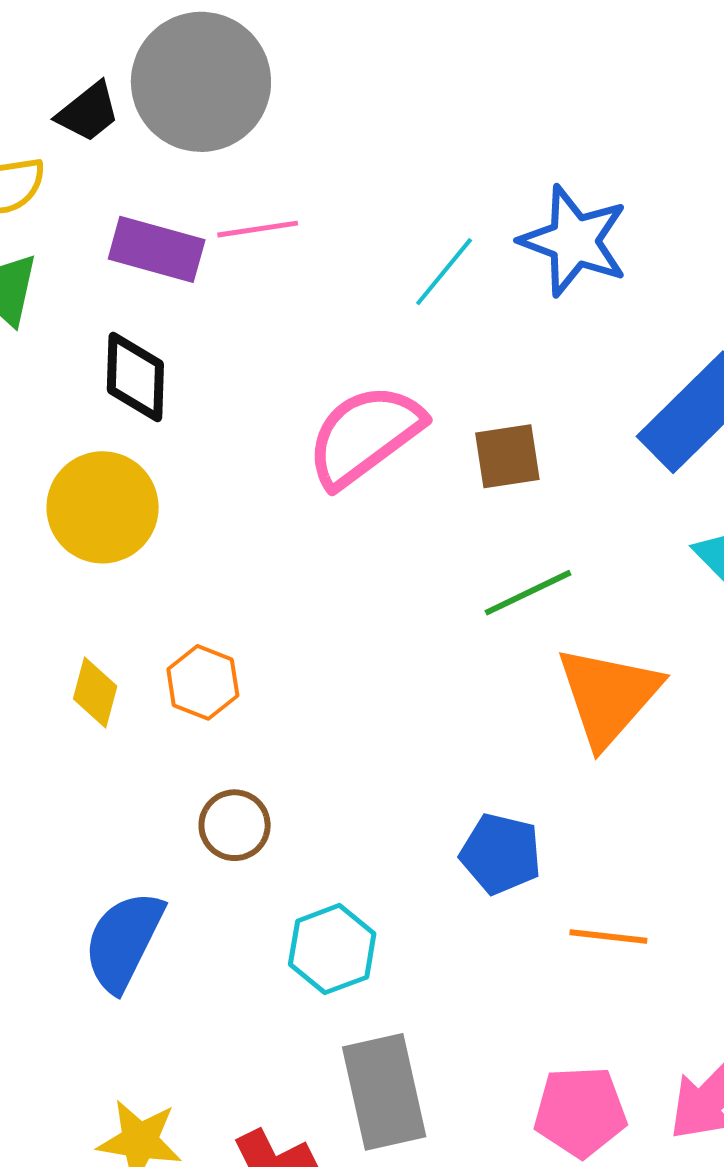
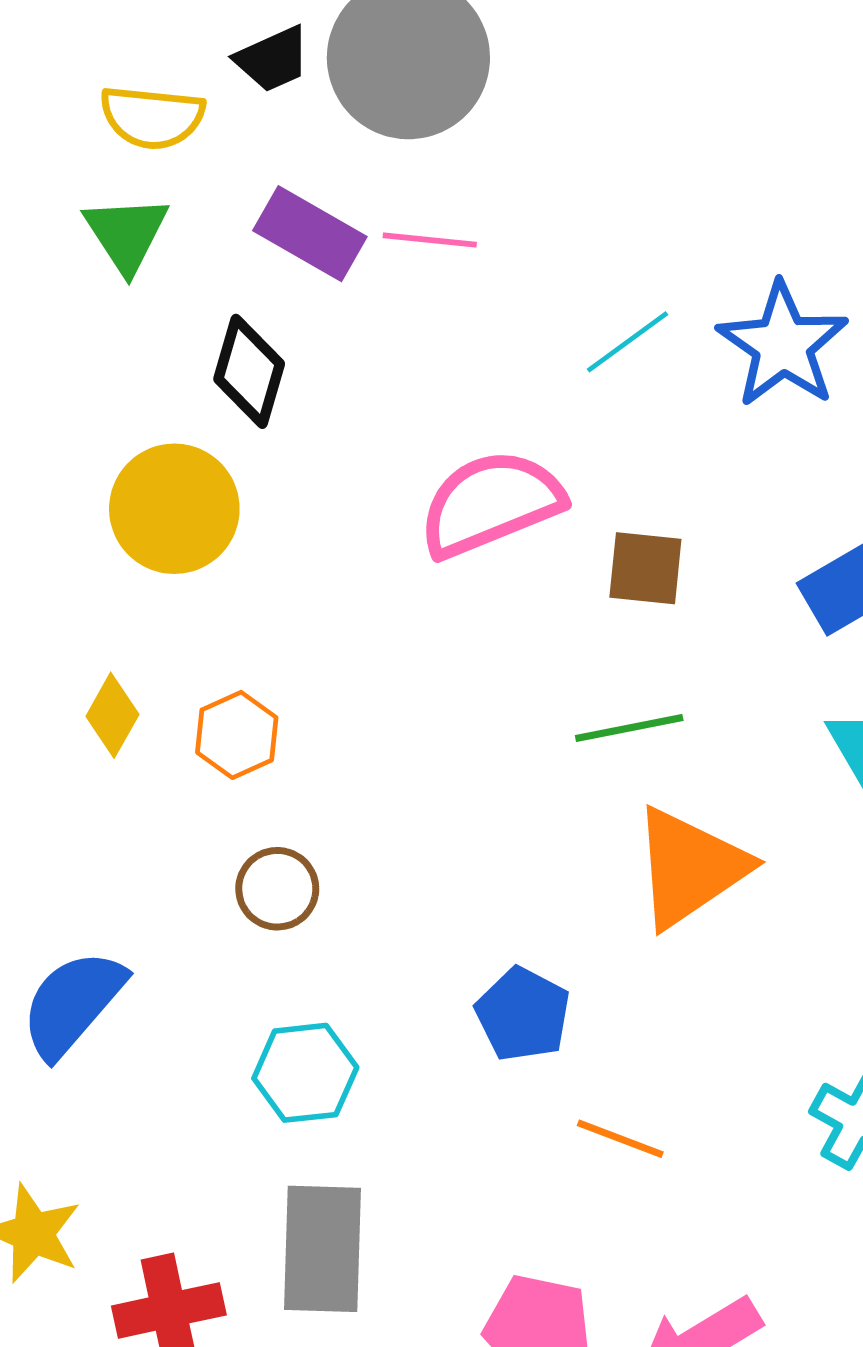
brown circle: (235, 825) -> (277, 889), moved

